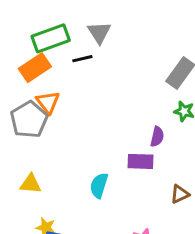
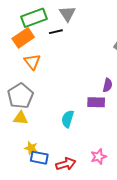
gray pentagon: (29, 120) -> (20, 96), moved

